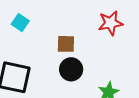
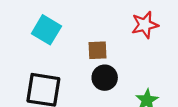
cyan square: (20, 23) -> (46, 30), size x1.5

